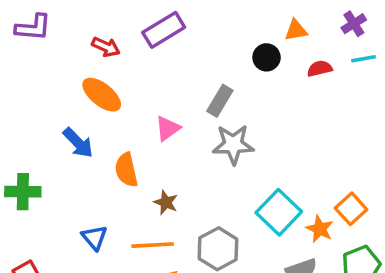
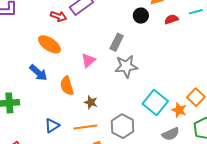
red arrow: (106, 47) -> (58, 16), moved
blue triangle: (94, 238) -> (52, 126), turned 42

